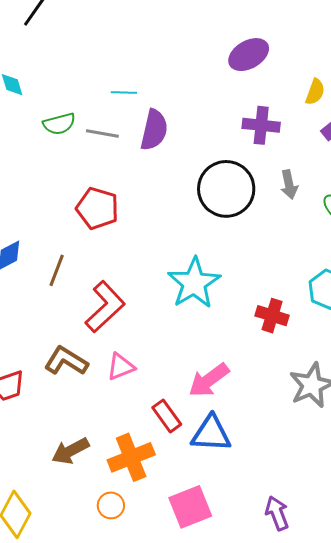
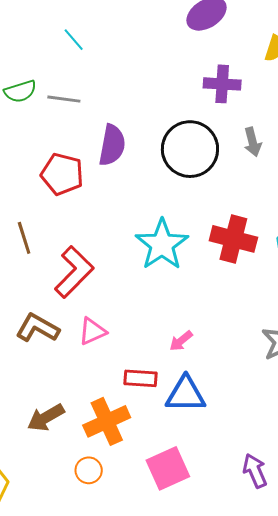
cyan line: (124, 93) -> (74, 40), moved, turned 50
purple semicircle: (154, 130) -> (112, 145), moved
brown line: (57, 270) -> (24, 238), turned -36
red cross: (272, 316) -> (233, 239), moved, size x1.4
pink arrow: (209, 380) -> (181, 341), size x0.6
red rectangle: (167, 416) -> (140, 378), turned -48

